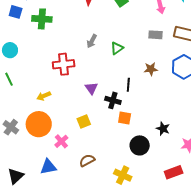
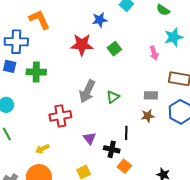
gray rectangle: (156, 35) -> (151, 95), moved
gray arrow: (92, 41) -> (87, 91), size x1.6
orange square: (125, 118) -> (124, 166), turned 32

